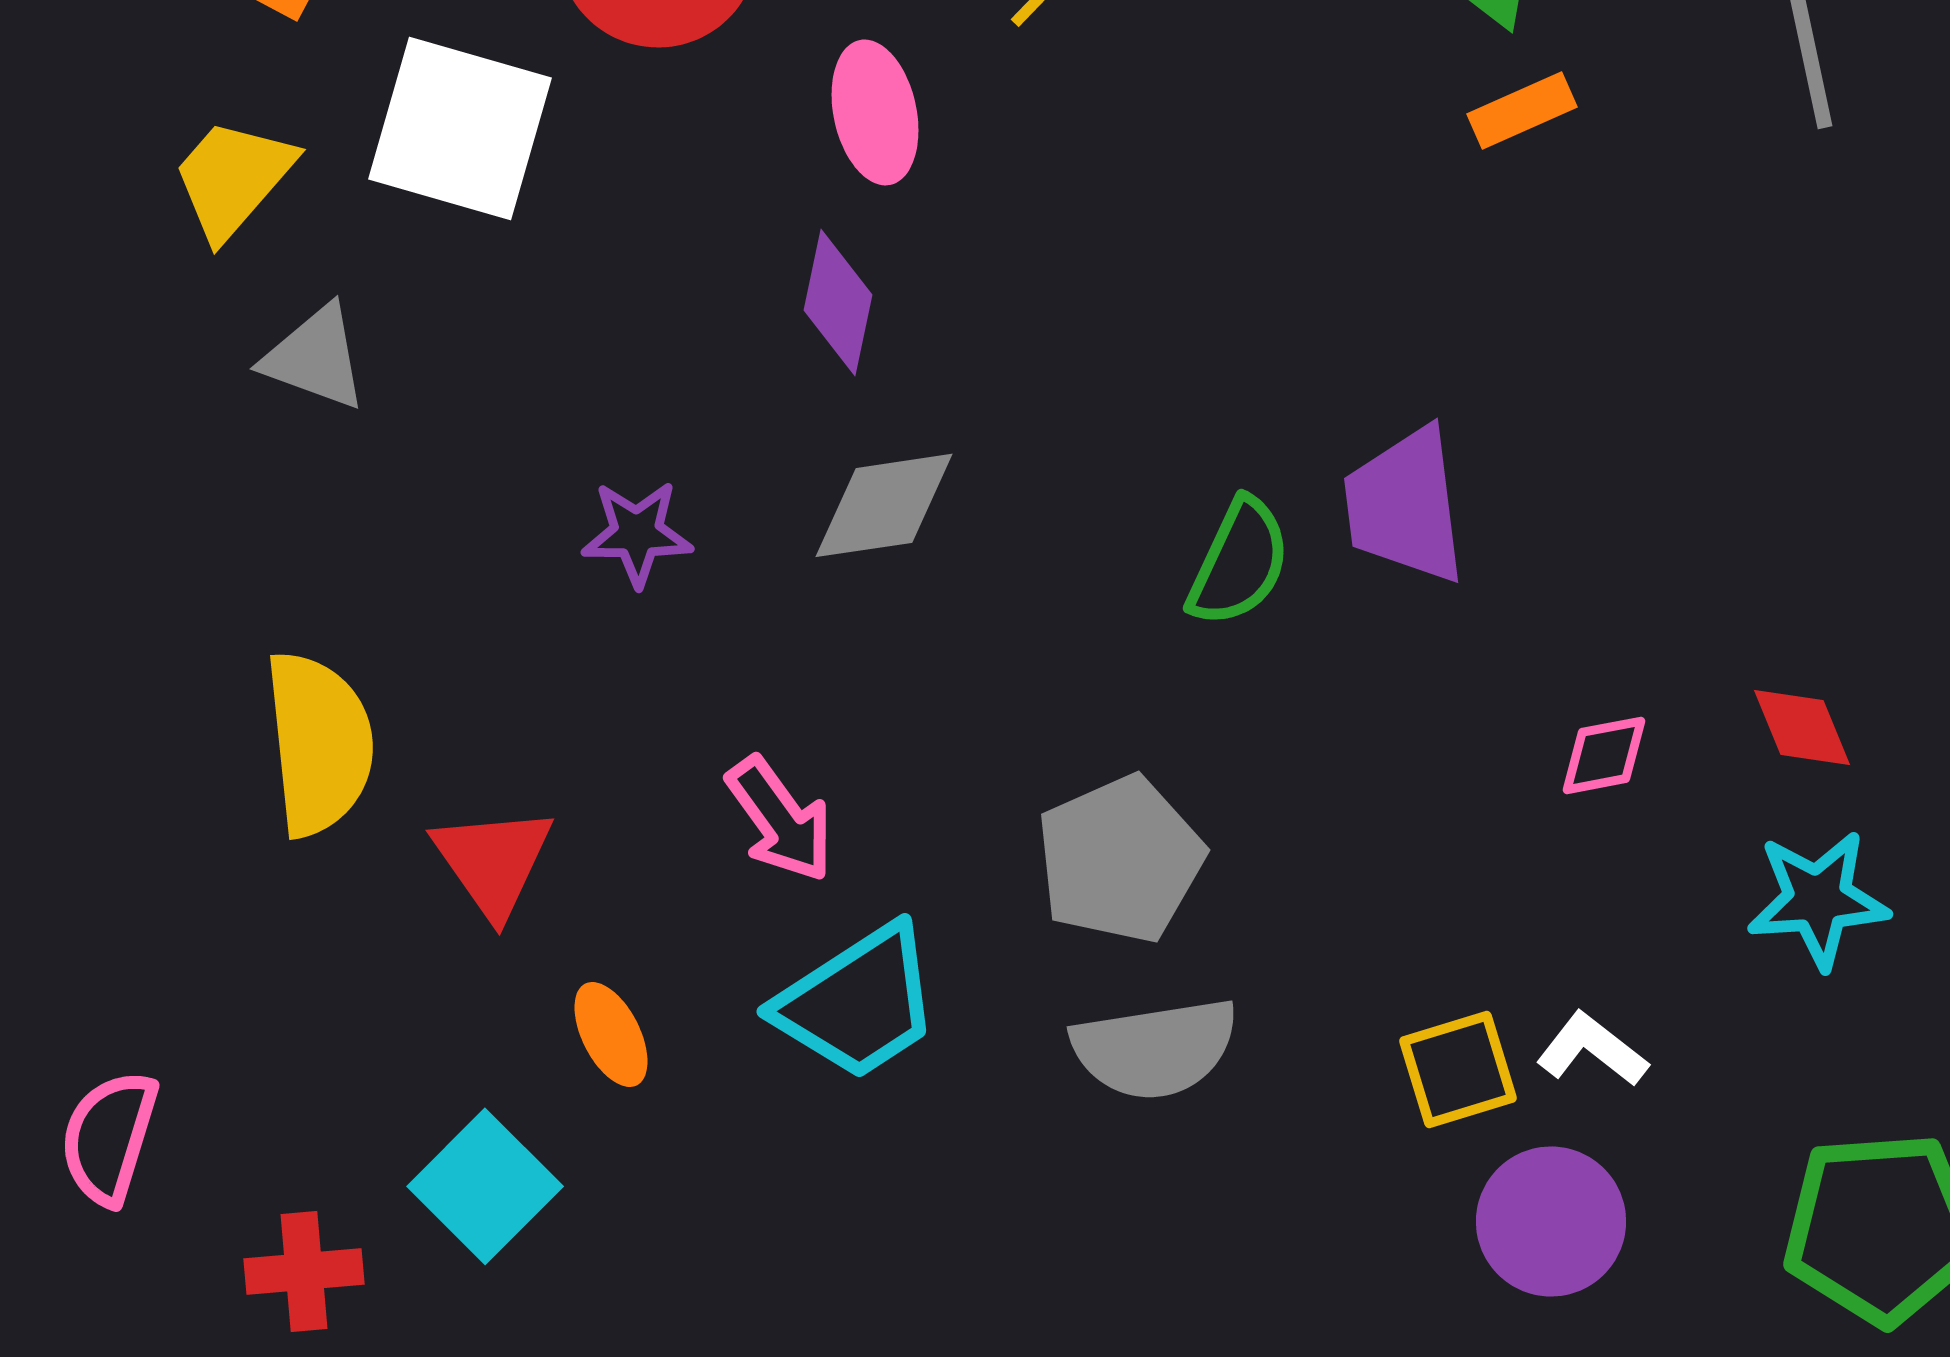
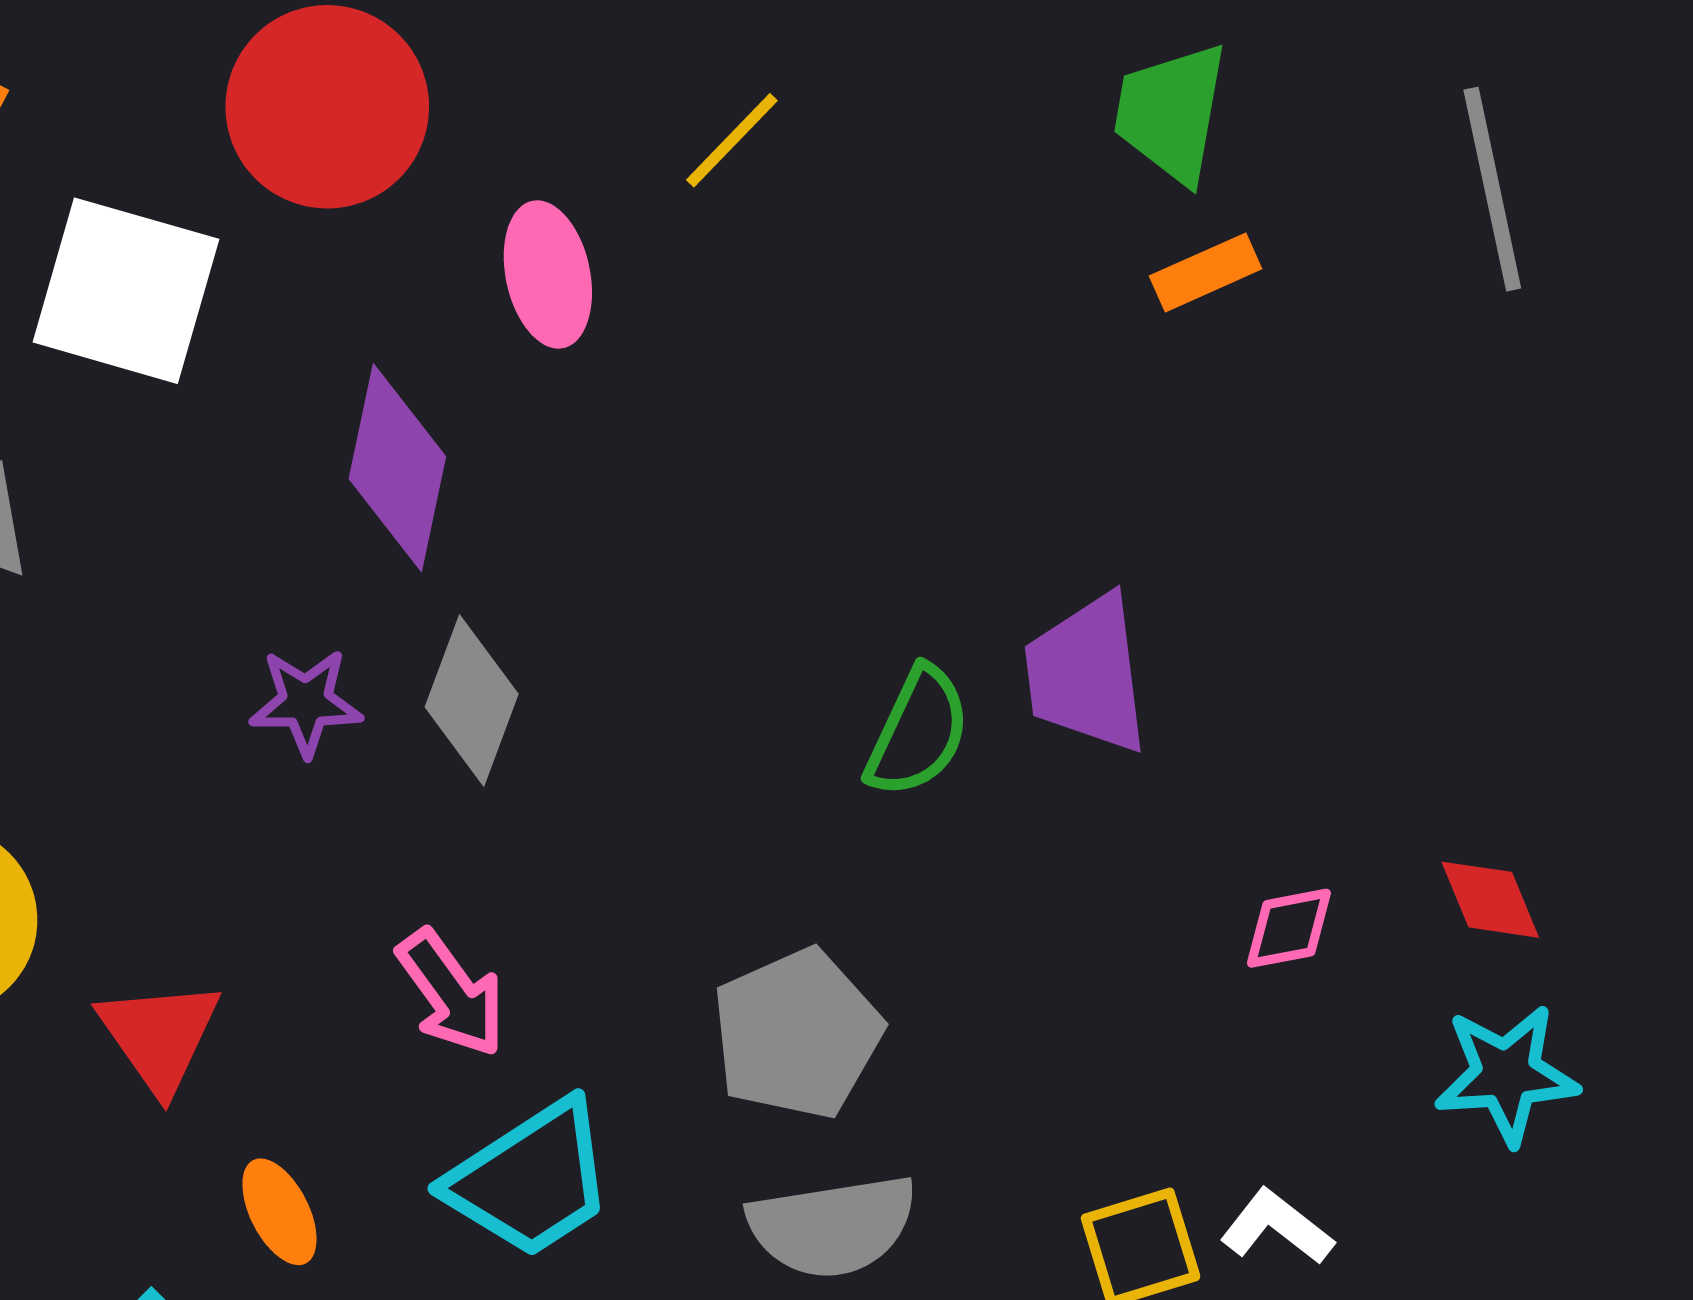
purple diamond: (838, 302) -> (397, 468), moved, size x1.4
gray diamond: (884, 505) -> (472, 700), moved, turned -61

